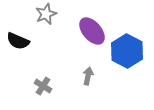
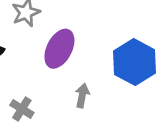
purple ellipse: (92, 31) -> (59, 49), moved, turned 68

